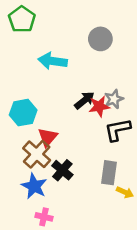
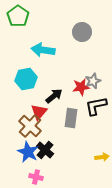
black arrow: (84, 100) -> (54, 96), moved
cyan hexagon: (23, 113) -> (26, 79), moved
black cross: (62, 170) -> (45, 150), moved
gray rectangle: (109, 173) -> (71, 118), moved
yellow arrow: (125, 192) -> (102, 157), turned -32

